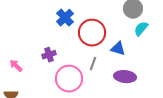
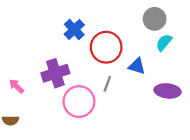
purple cross: (49, 55) -> (55, 73), size x1.6
purple ellipse: (125, 77) -> (168, 91), moved

